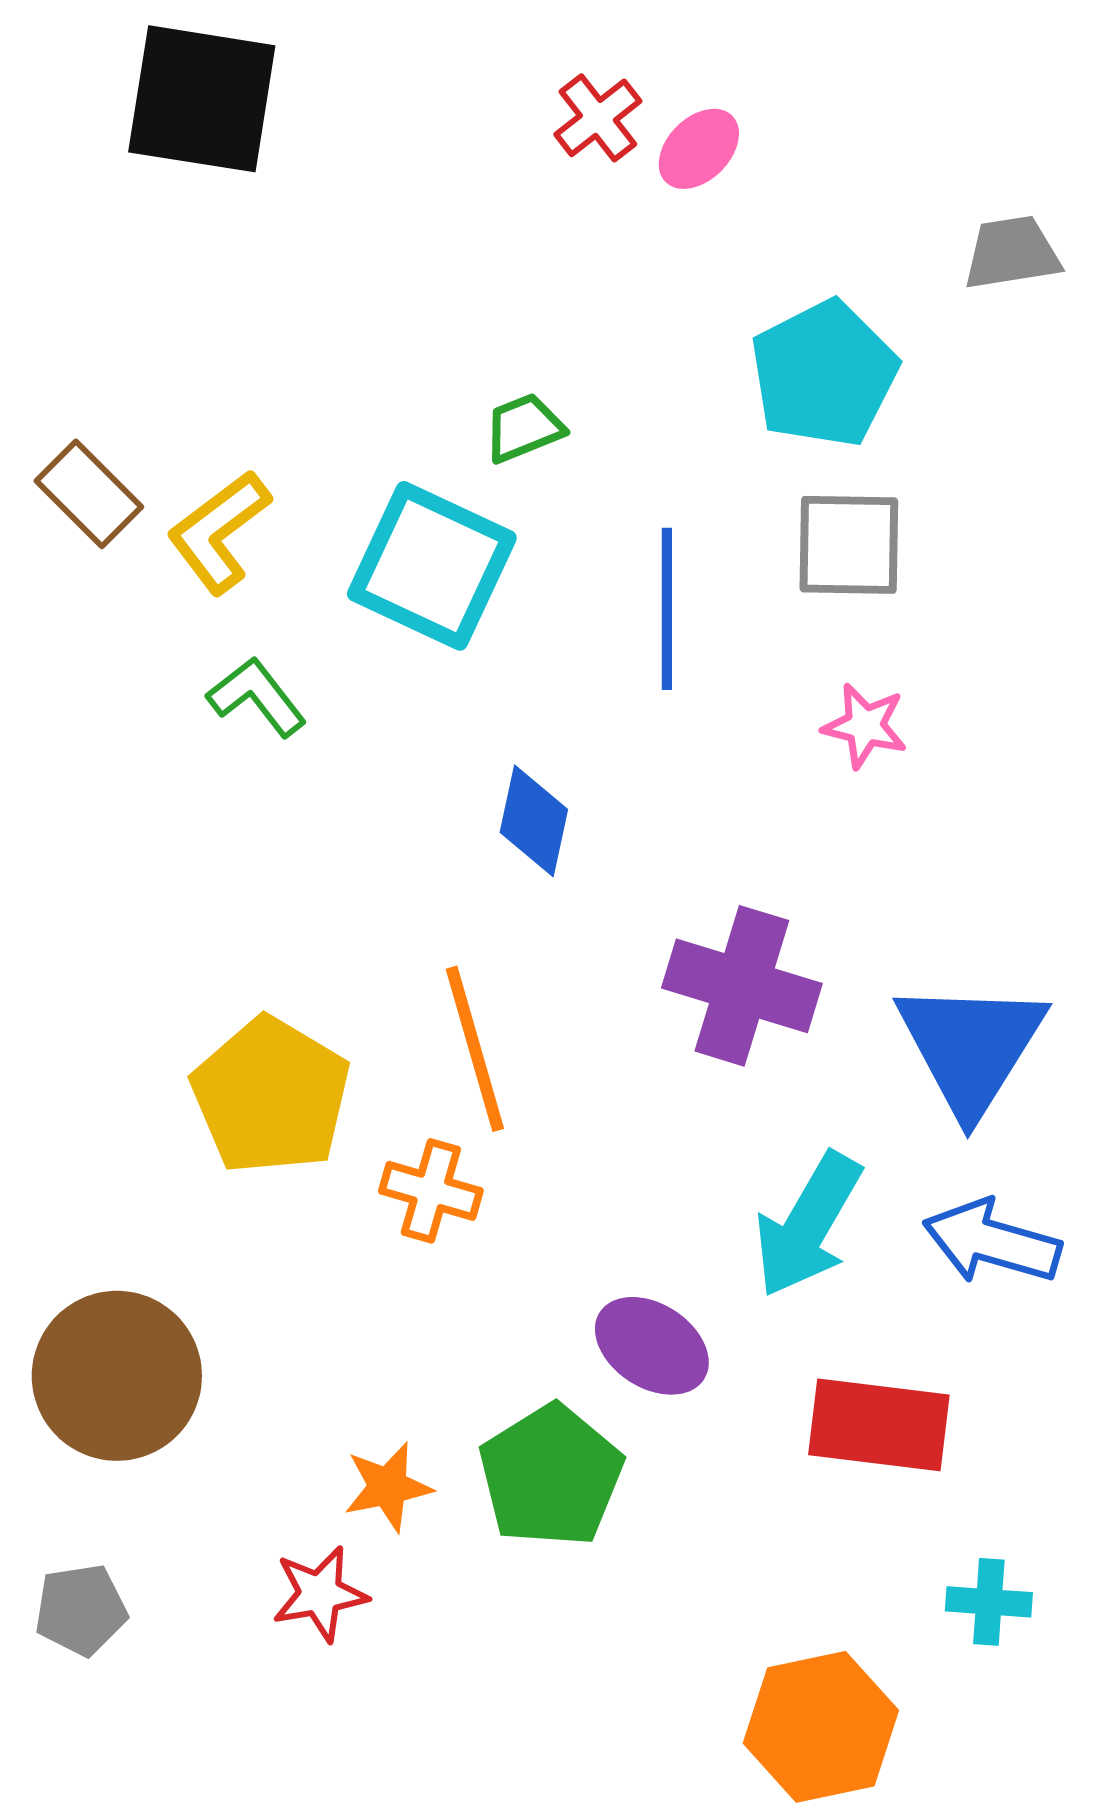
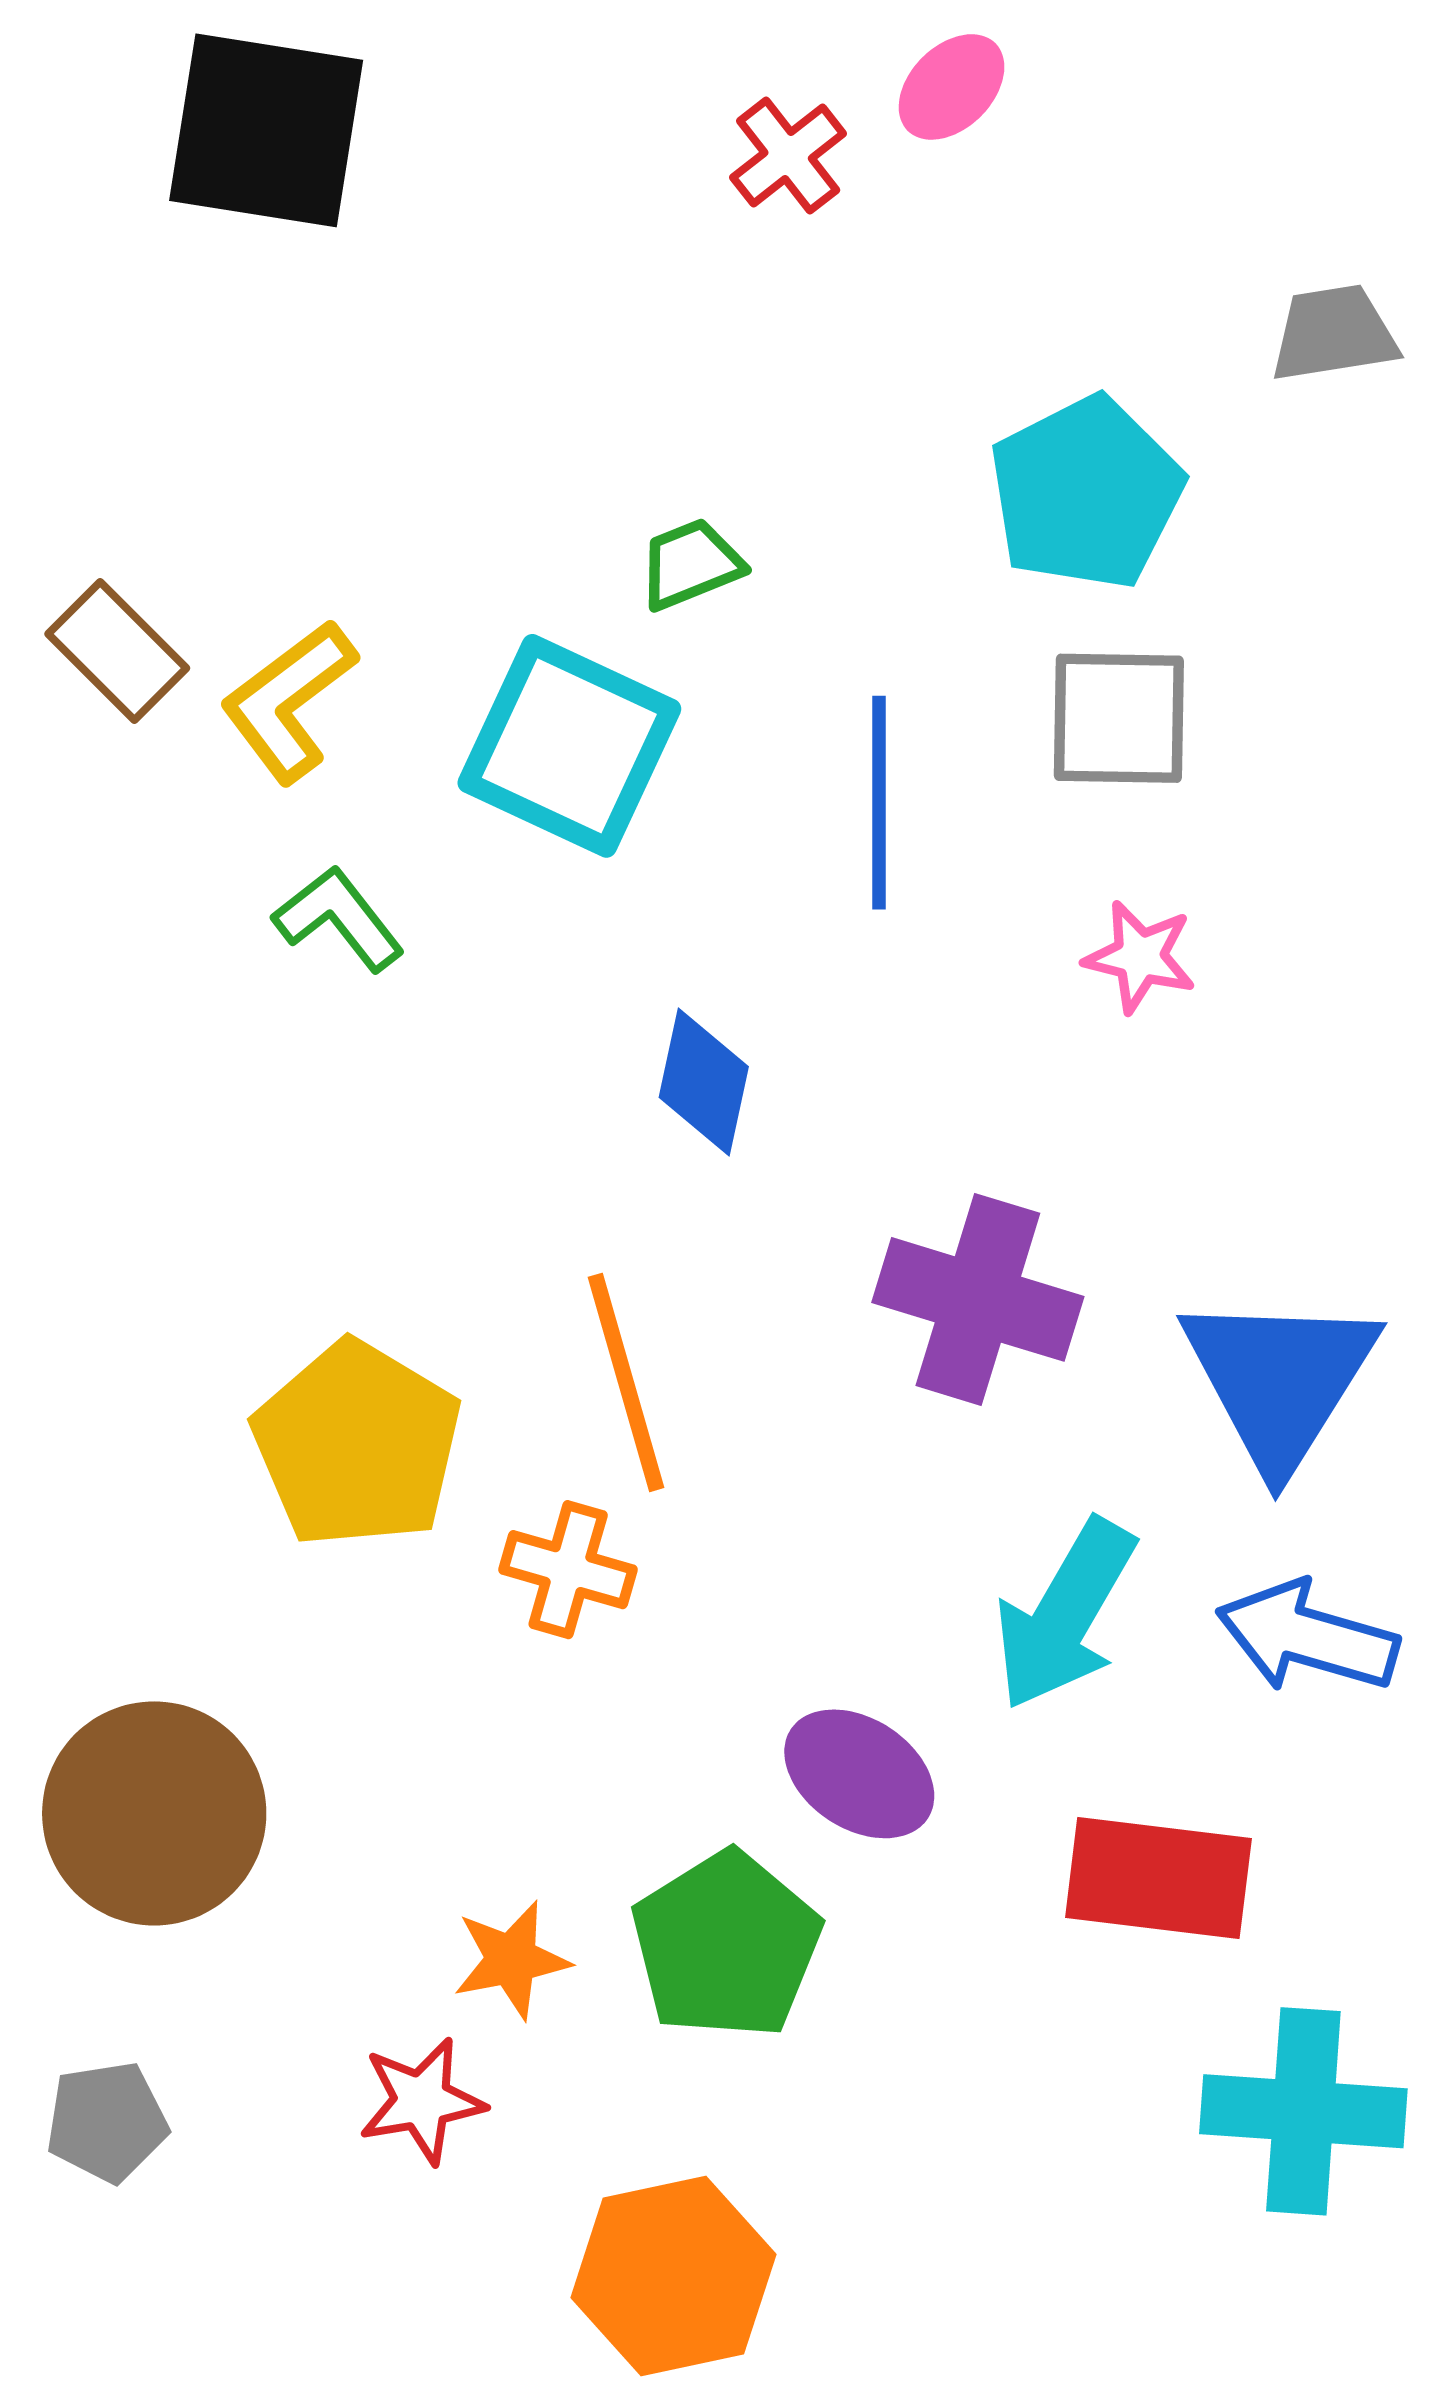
pink ellipse: (699, 149) -> (952, 87), moved
cyan cross: (989, 1602) -> (1303, 2111), size x1.8
orange hexagon: (821, 1727) -> (673, 2276), moved

